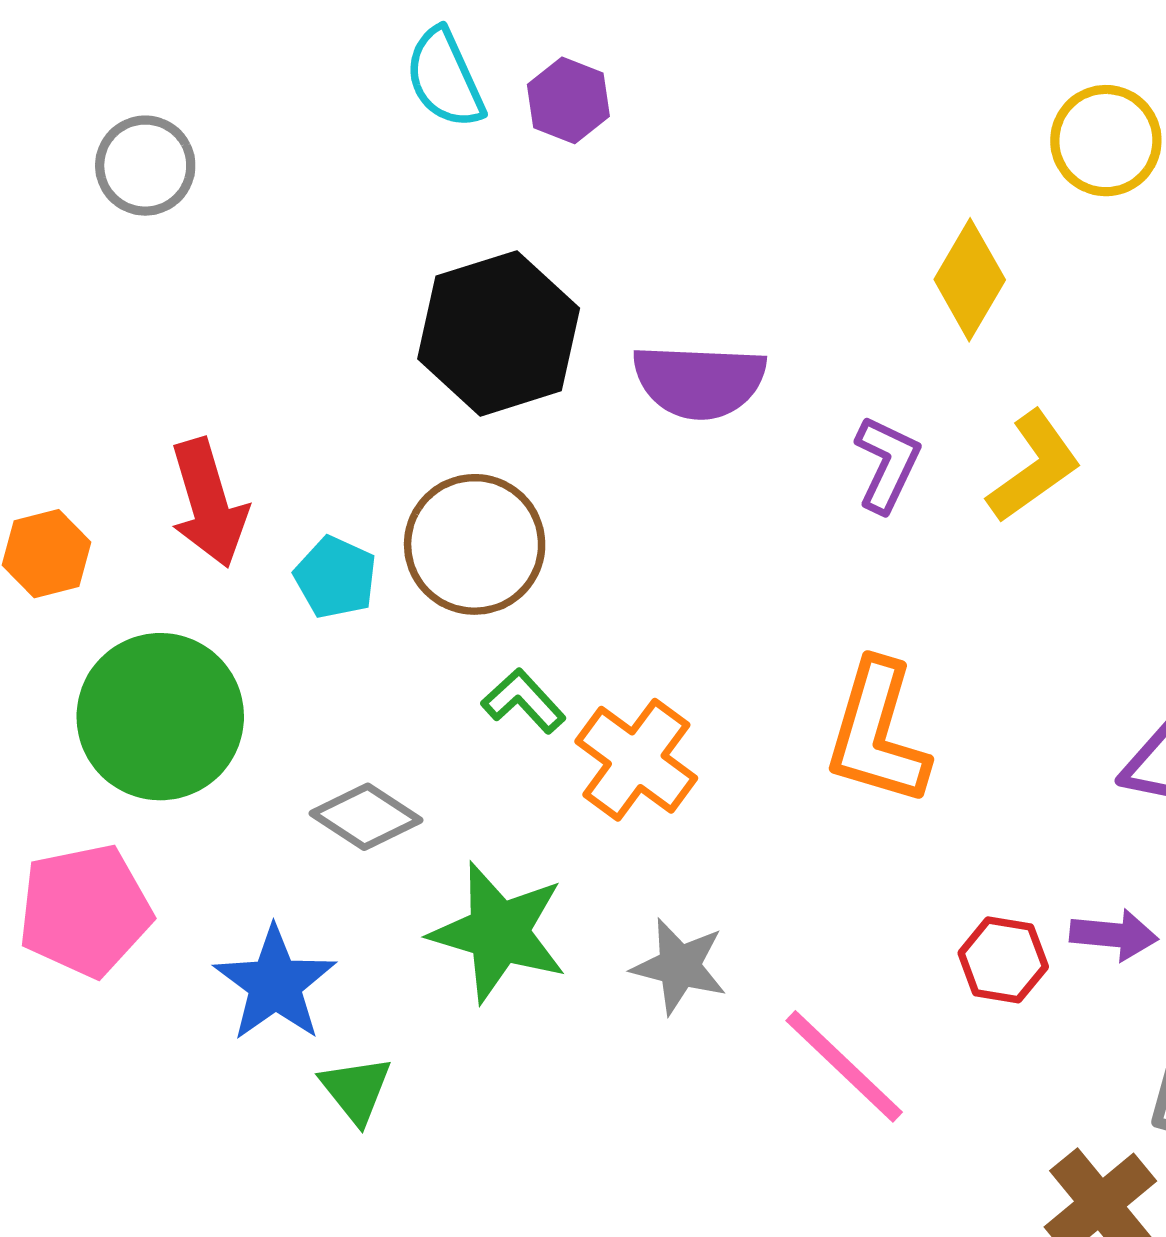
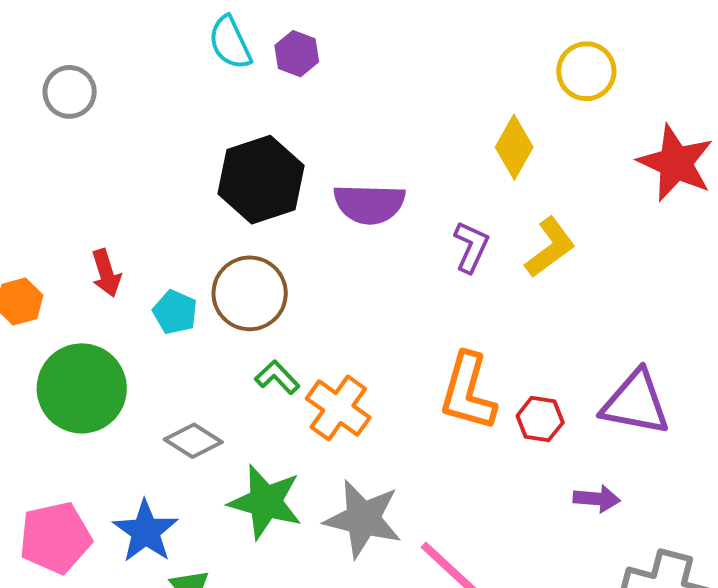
red arrow: (209, 503) -> (106, 273), size x0.7
pink pentagon: (85, 910) -> (55, 538), moved
red hexagon: (1003, 960) -> (540, 419), moved
gray star: (679, 966) -> (363, 519), size x1.5

